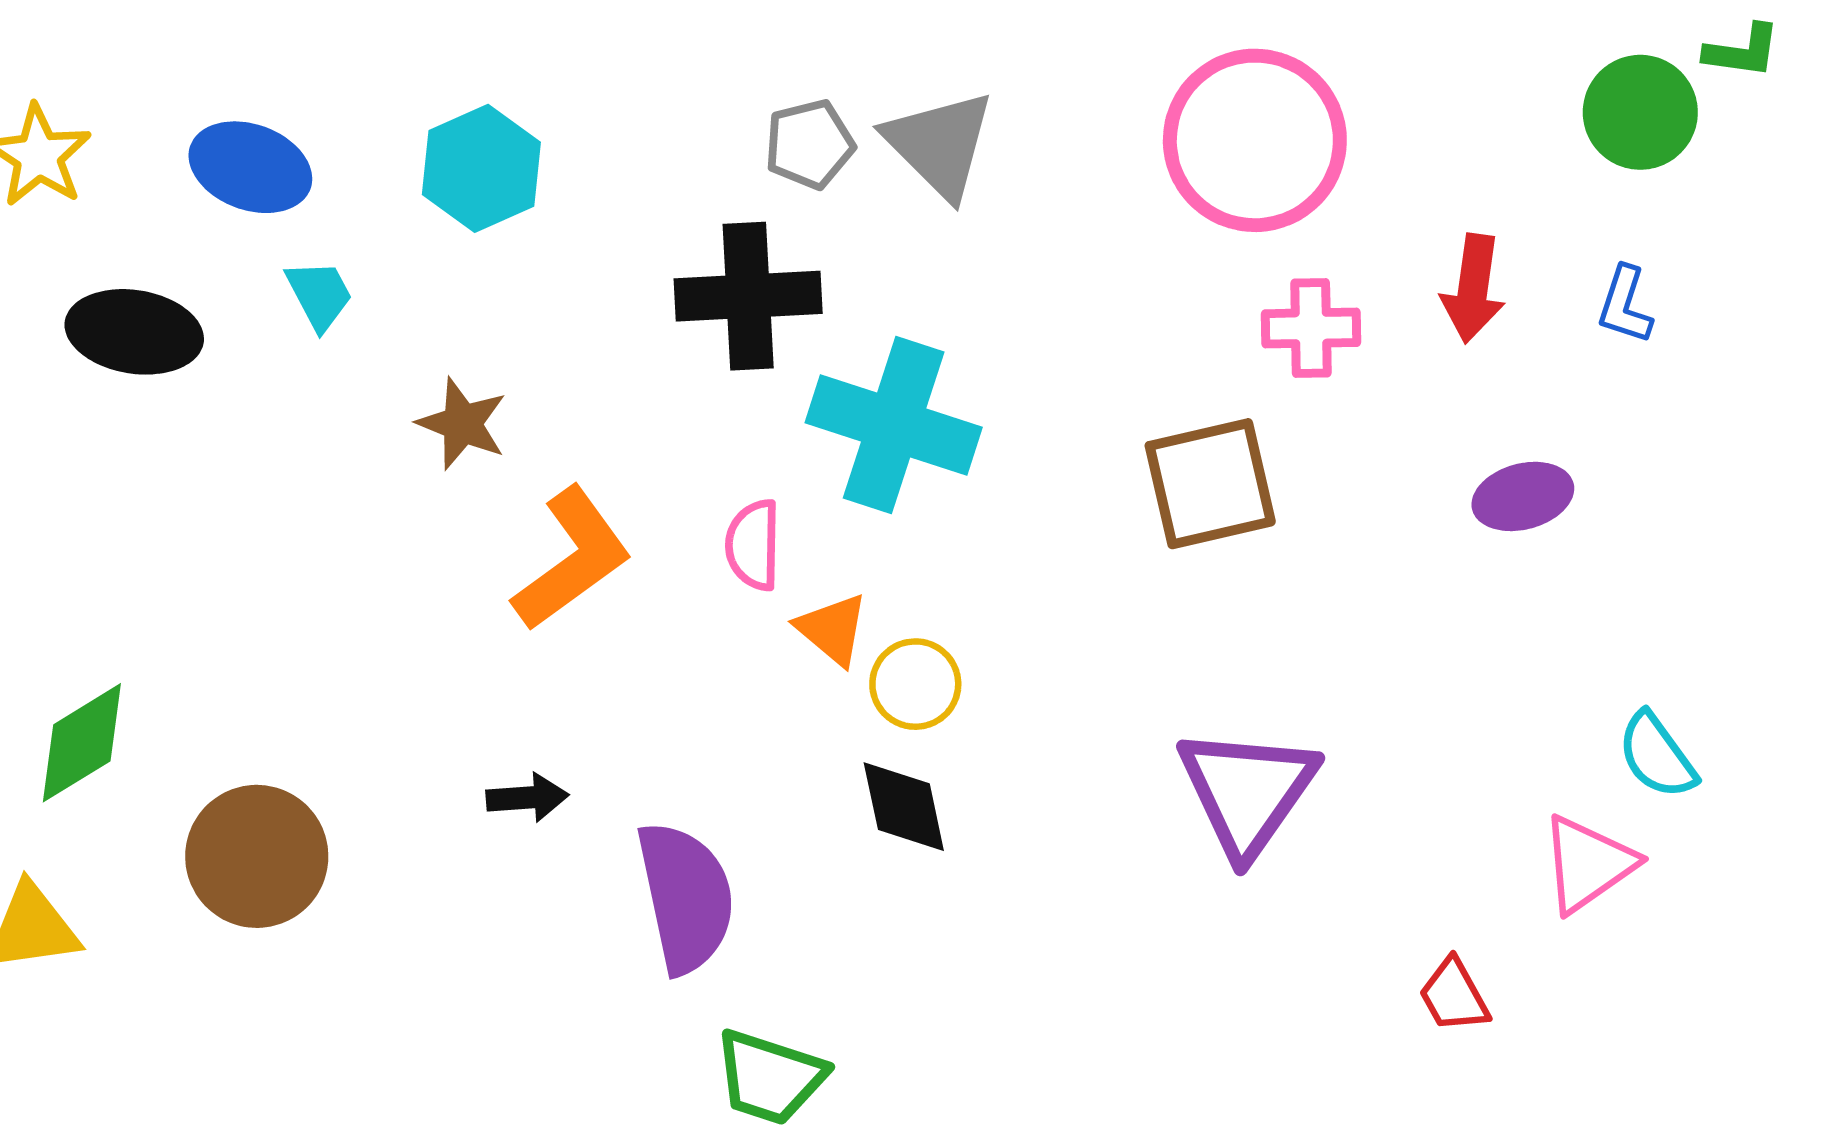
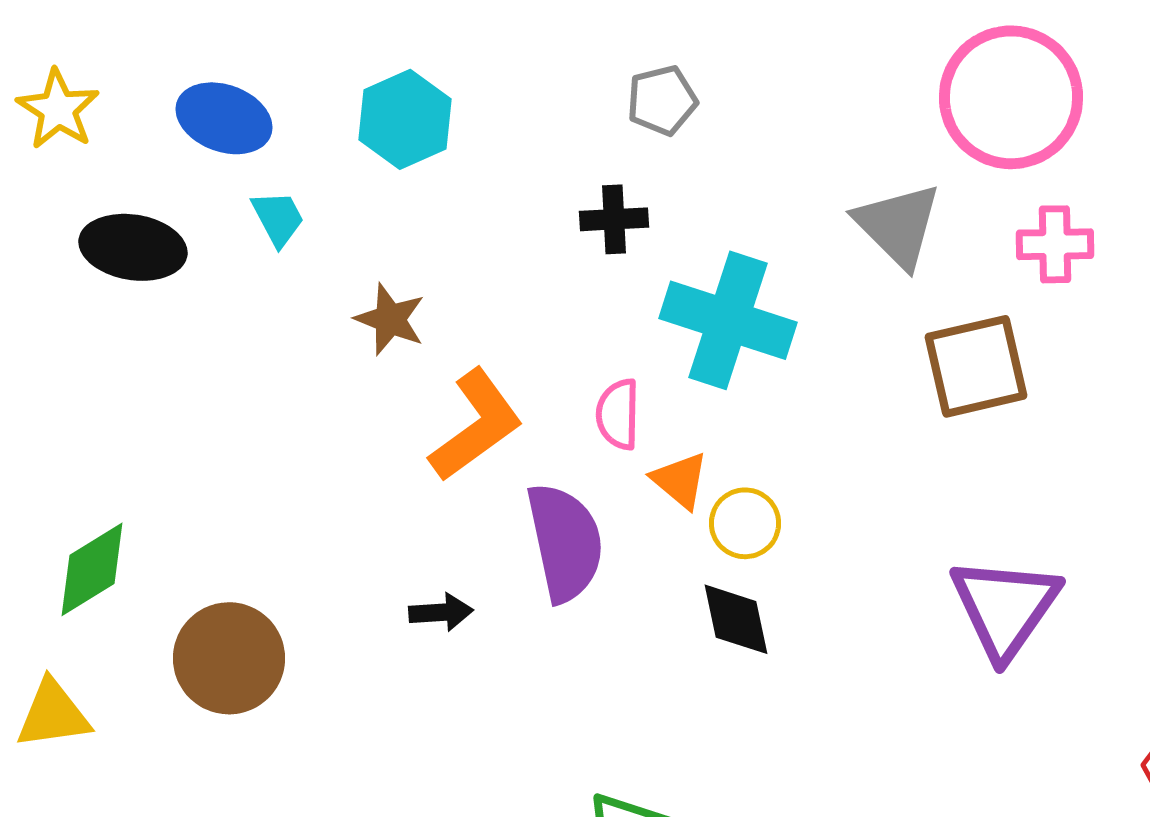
gray triangle: (940, 144) -> (898, 225), moved
black cross: (748, 296) -> (614, 219), size x0.6
purple semicircle: (686, 897) -> (565, 542), moved

